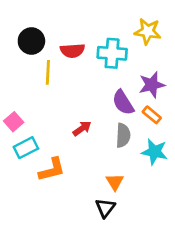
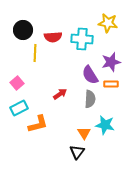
orange rectangle: (152, 115) -> (111, 84), turned -40
pink square: (14, 122) -> (17, 83), moved
cyan star: (155, 152) -> (105, 125), moved

